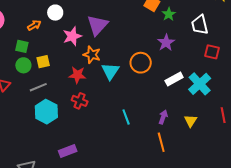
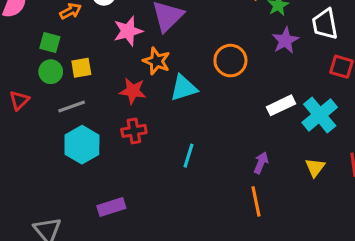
purple star: (166, 43) -> (285, 41), moved
orange circle: (141, 63) -> (230, 61), moved
cyan triangle: (110, 71) -> (184, 88), turned 36
red cross: (80, 101) -> (134, 131), turned -35
cyan line: (126, 117) -> (188, 156), moved, turned 35
yellow triangle: (191, 121) -> (315, 167), moved

